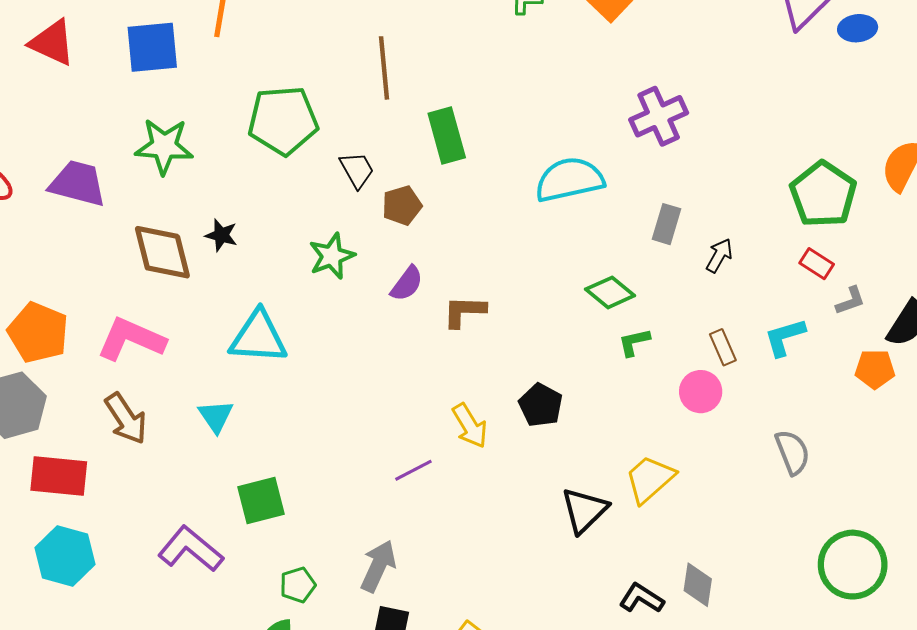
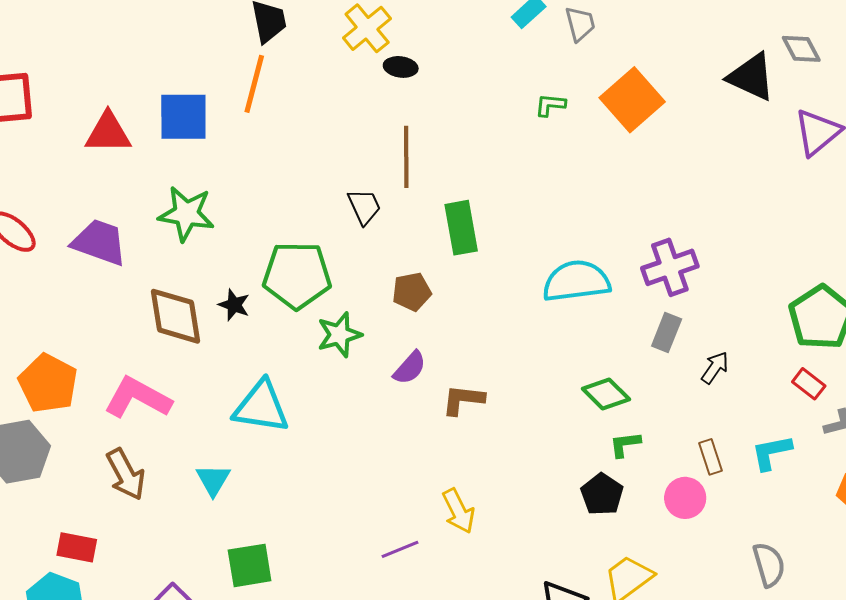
red triangle: (52, 43) -> (108, 133), moved, turned -30
purple cross: (659, 116) -> (670, 267), moved
green pentagon: (283, 120) -> (297, 275), moved
black trapezoid: (357, 170) -> (364, 207), moved
black pentagon: (541, 405) -> (602, 494), moved
red rectangle: (59, 476) -> (77, 547), moved, size x0.7

